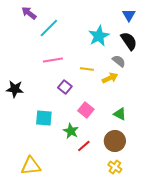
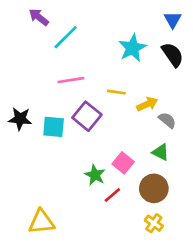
gray semicircle: (119, 61) -> (167, 120), moved
purple square: (65, 87) -> (87, 116), size x1.5
pink square: (86, 110) -> (123, 163), moved
cyan square: (44, 118) -> (54, 127), moved

